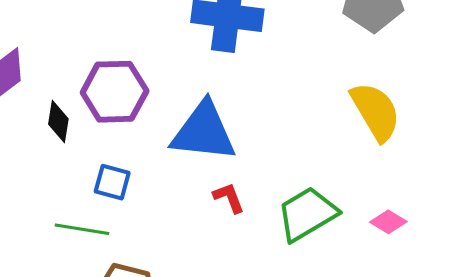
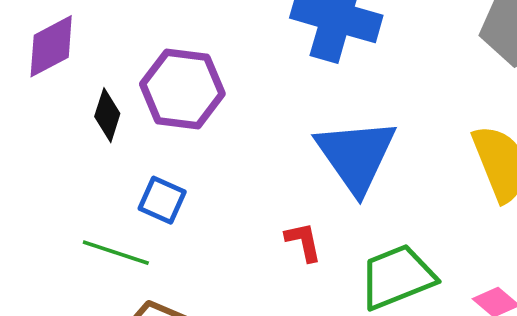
blue triangle: (204, 132) -> (356, 156), moved, turned 40

